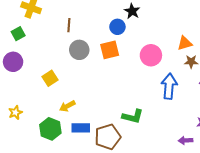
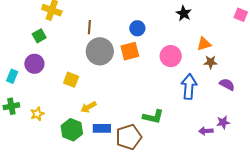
black star: (132, 11) -> (184, 13), moved
gray circle: (79, 50) -> (100, 51), size x1.4
yellow square: (50, 78) -> (71, 80), turned -35
purple arrow: (186, 140) -> (206, 131), moved

